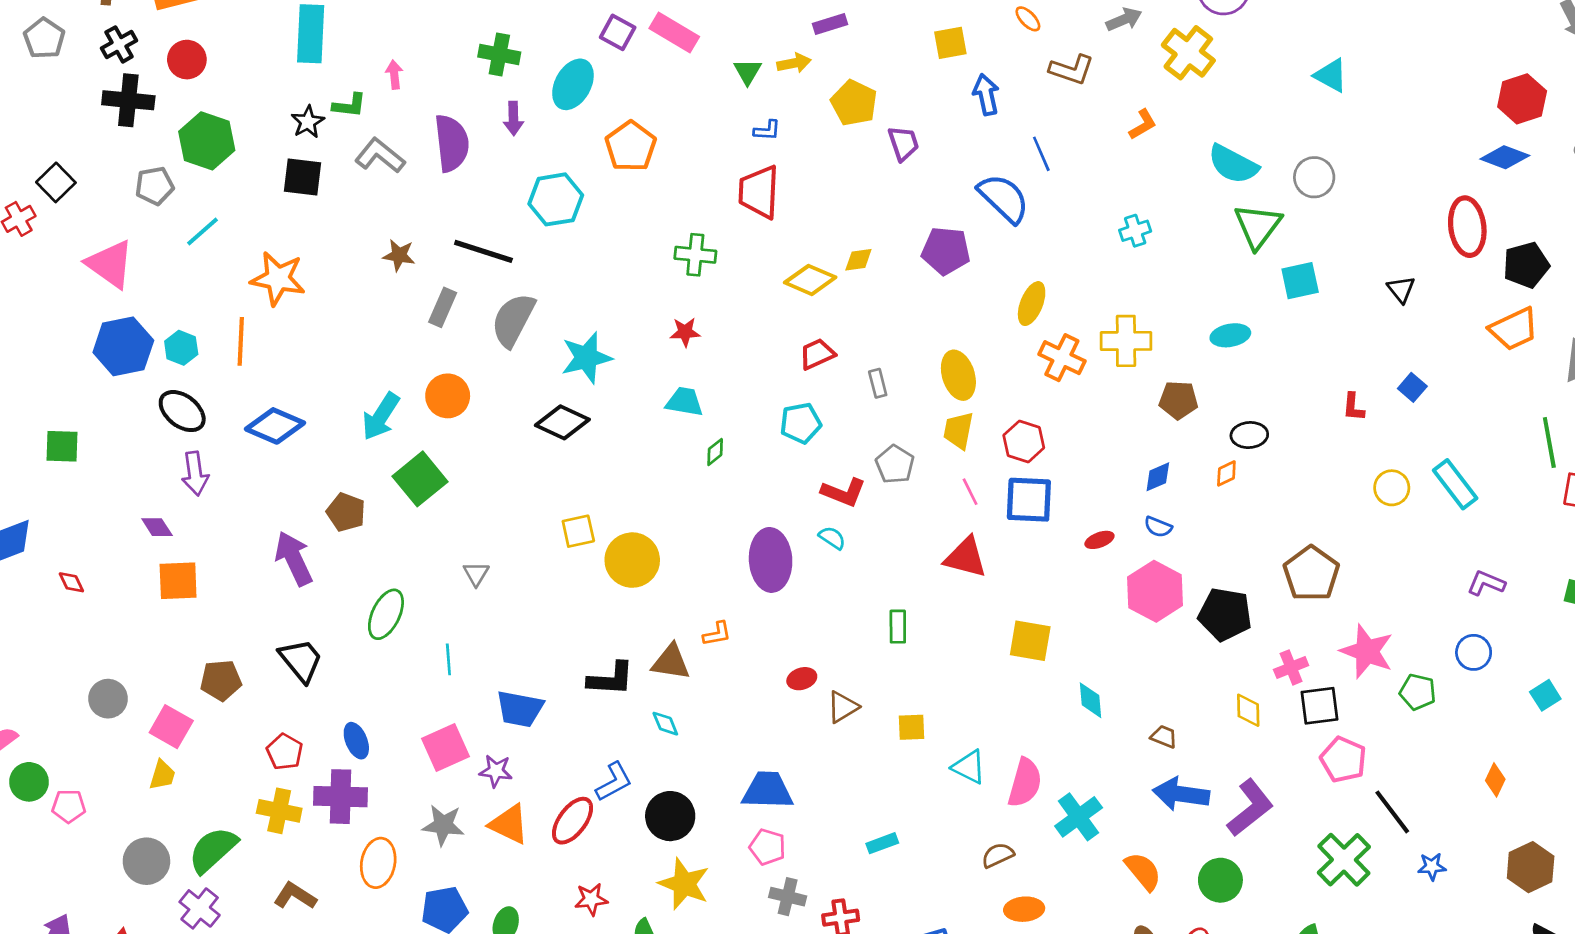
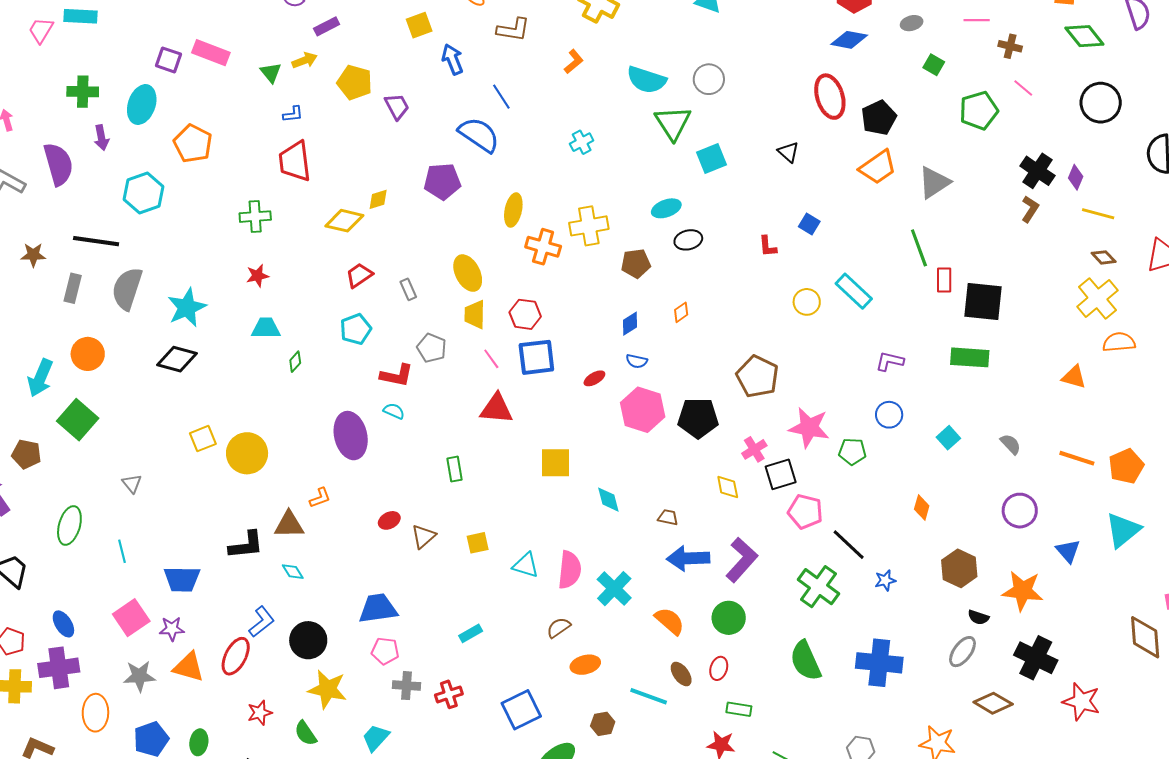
black ellipse: (1249, 435) -> (688, 240), moved

